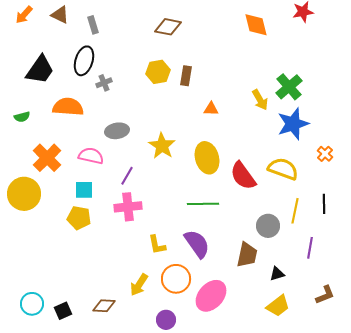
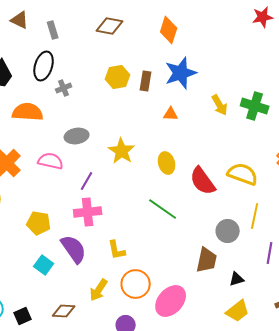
orange diamond: (256, 25) -> (169, 30), moved, turned 32
brown diamond: (168, 27) -> (110, 26), moved
green cross: (289, 87) -> (255, 106), moved, turned -32
blue star: (293, 124) -> (181, 73), moved
yellow ellipse: (207, 158) -> (167, 163), size x0.7
cyan square: (84, 190) -> (44, 265), moved, turned 36
green line: (203, 204) -> (163, 209), turned 36
purple semicircle: (197, 244) -> (74, 249), moved

